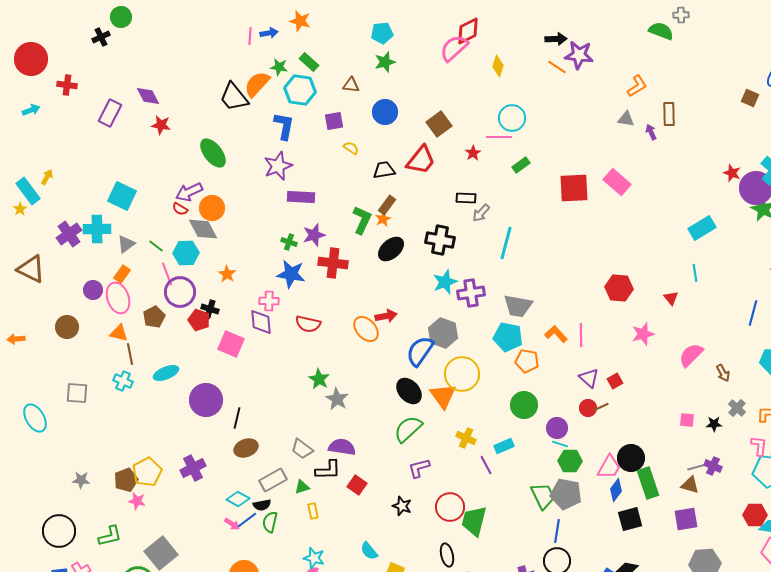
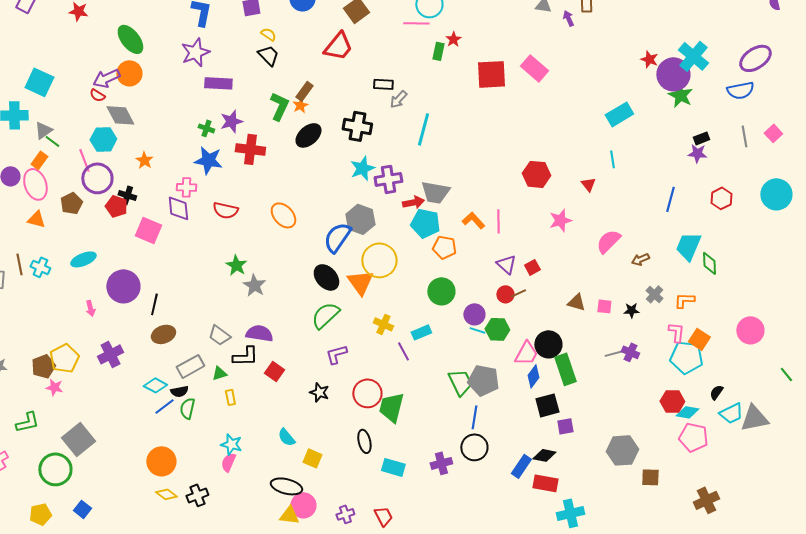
red star: (473, 153) -> (453, 39), moved
green rectangle: (521, 165) -> (438, 51), turned -42
black trapezoid: (384, 170) -> (268, 55), moved, turned 55
orange circle: (212, 208) -> (129, 73), moved
green line: (156, 246) -> (52, 141), moved
red arrow: (386, 316) -> (413, 202), moved
brown line: (130, 354) -> (19, 264), moved
brown arrow: (723, 373) -> (640, 259), turned 96
green hexagon: (570, 461) -> (497, 329), moved
brown triangle: (690, 485) -> (576, 302), moved
purple square: (686, 519) -> (565, 426), moved, size x0.7
pink arrow: (232, 524) -> (90, 308), moved, turned 42

